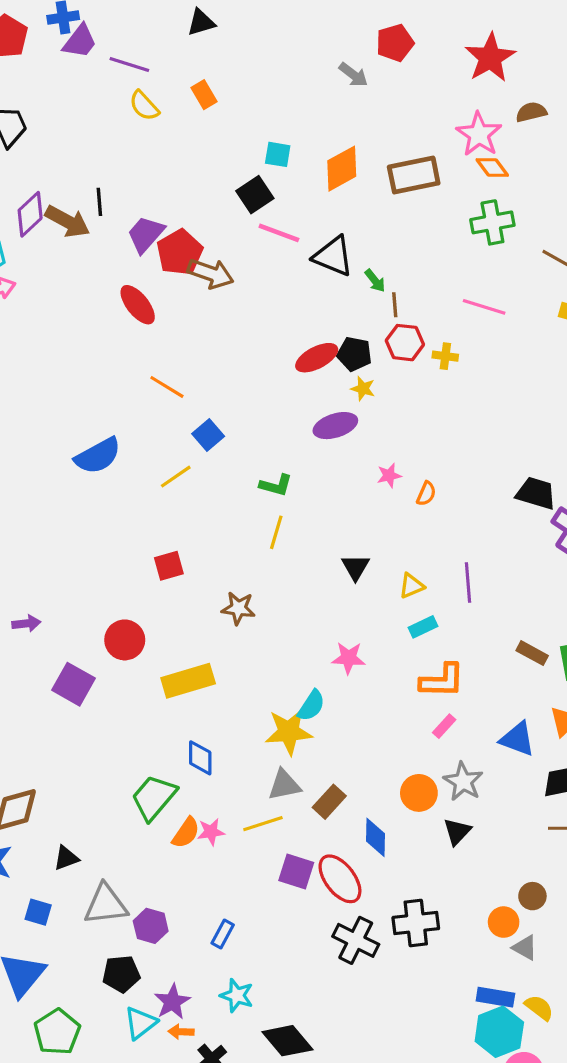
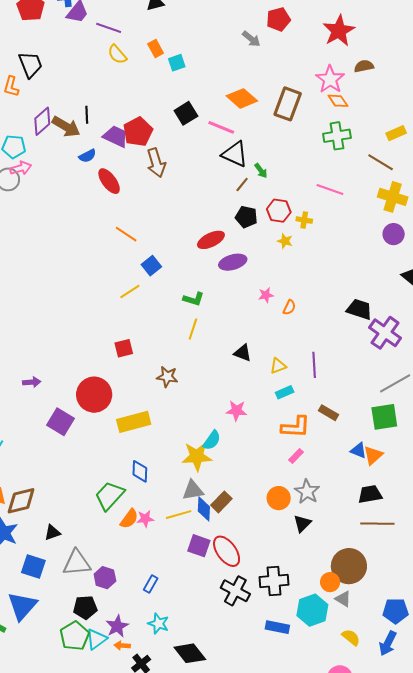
cyan square: (278, 154) -> (177, 63), moved, turned -30
orange diamond: (342, 169) -> (242, 98), turned 68
brown rectangle: (414, 175) -> (288, 104), turned -60
pink line: (279, 233) -> (221, 127), moved
purple trapezoid: (146, 234) -> (116, 136), turned 72
red pentagon: (180, 252) -> (138, 132), moved
brown arrow: (211, 274) -> (156, 163), turned 52
brown line: (395, 305) -> (242, 185), moved, turned 42
red ellipse: (317, 358) -> (211, 240), moved
yellow star: (363, 389) -> (285, 241), moved
blue semicircle: (98, 456) -> (87, 156), moved, size x0.6
black triangle: (355, 567) -> (243, 353), turned -42
red circle: (125, 640) -> (94, 395), size x1.4
brown rectangle: (532, 653) -> (328, 413), moved
blue triangle: (517, 739) -> (358, 450), moved, size x0.7
blue diamond: (376, 837) -> (204, 509), moved
brown circle: (532, 896) -> (349, 566), size x2.0
blue square: (38, 912) -> (33, 566), size x1.4
blue rectangle: (495, 997) -> (277, 627), moved
green pentagon: (57, 1032) -> (75, 636), moved
cyan hexagon: (499, 1032) -> (312, 610), moved

